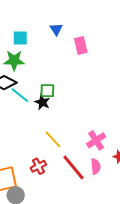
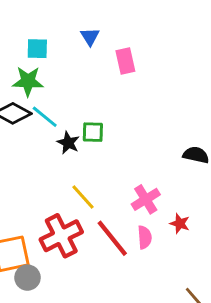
green square: (47, 91) -> (93, 132), moved
cyan line: (20, 95) -> (45, 117), moved
red cross: (38, 166) -> (61, 236), size x1.8

